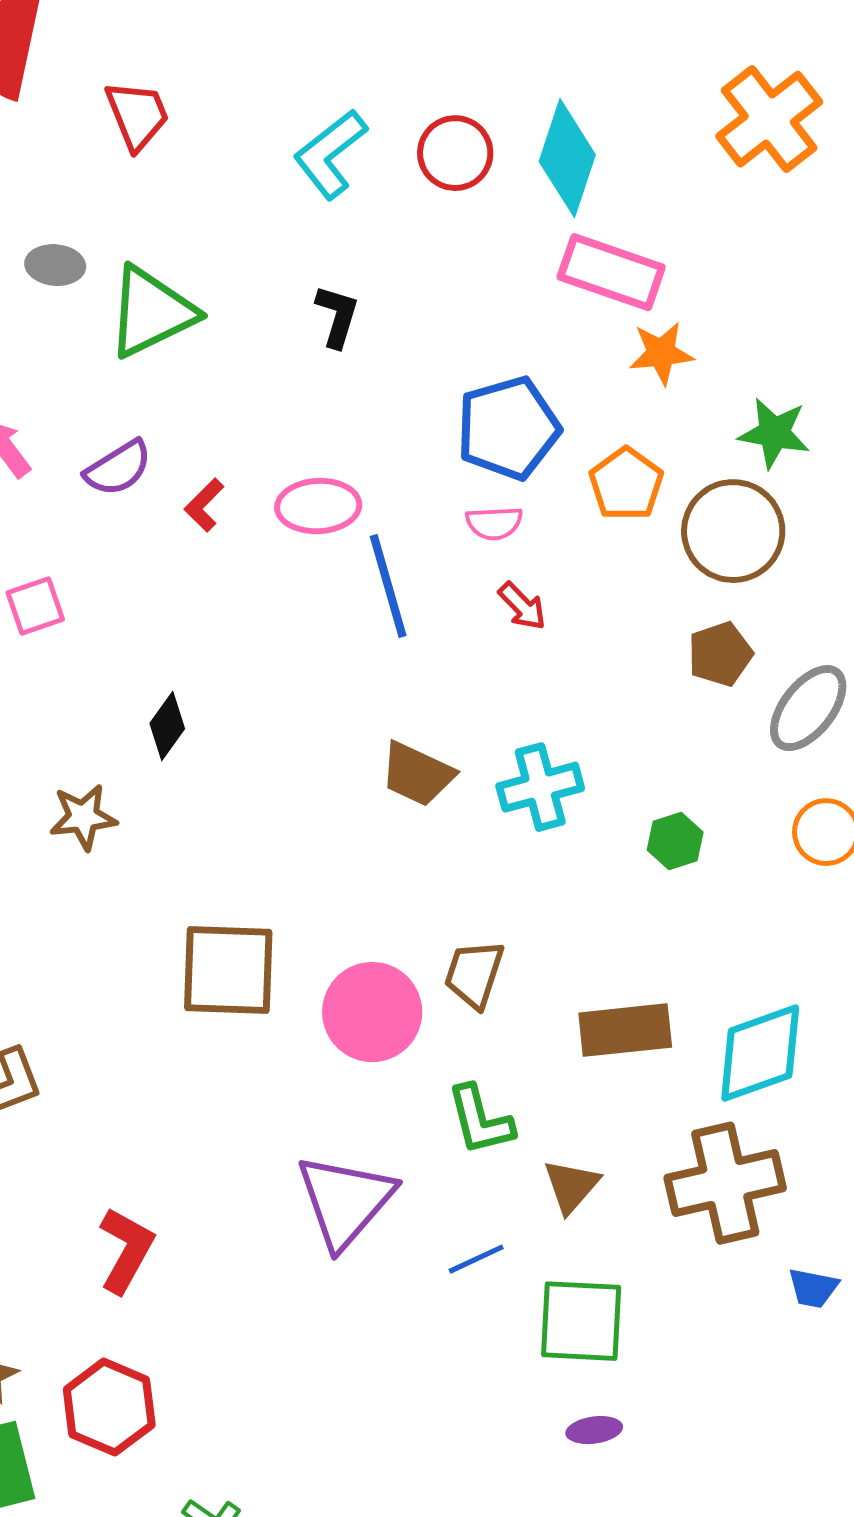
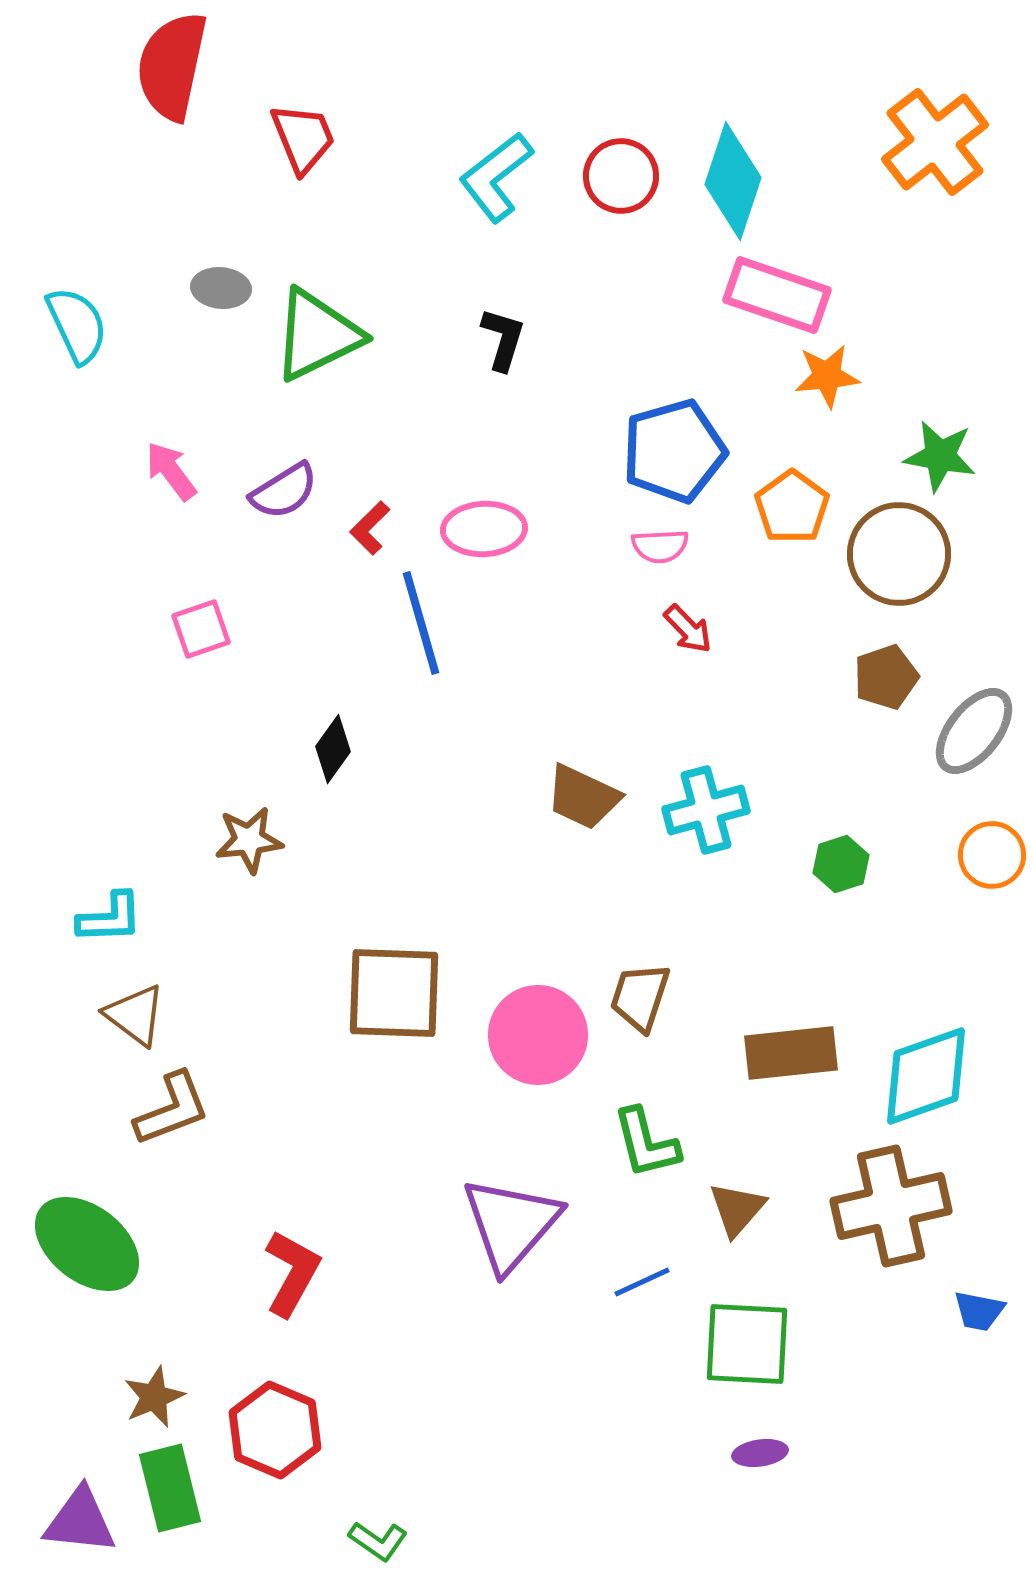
blue line: (388, 586) -> (421, 623), moved

